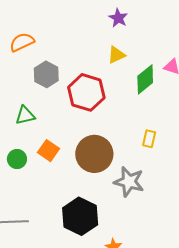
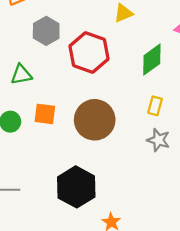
green diamond: (145, 79) -> (152, 60), moved
orange square: (48, 151) -> (45, 114), turned -30
gray star: (129, 182) -> (158, 140), moved, size x0.7

